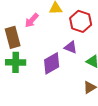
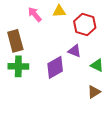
pink arrow: (32, 20) -> (35, 14), moved, turned 98

